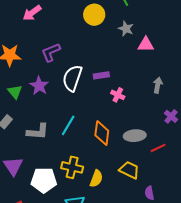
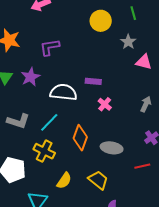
white semicircle: (72, 78) -> (63, 92), moved, turned 64
red line: (158, 148) -> (142, 166), moved
yellow cross: (72, 167) -> (44, 151), moved

